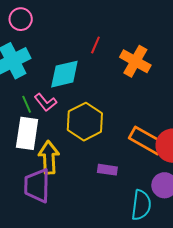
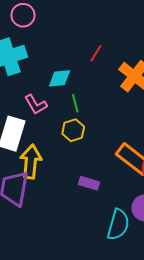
cyan diamond: (64, 74) -> (60, 78), size x0.7
green line: (27, 104) -> (75, 103), moved
yellow hexagon: (85, 122) -> (73, 130), size x0.6

